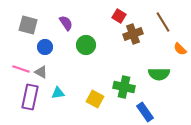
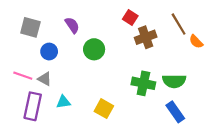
orange semicircle: (180, 49) -> (196, 42), moved
green cross: (124, 87) -> (143, 83), moved
blue rectangle: (145, 112) -> (175, 112), moved

